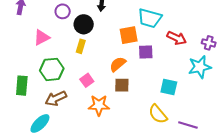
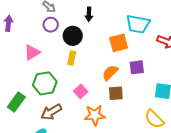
purple square: (146, 52) -> (137, 67), moved
green rectangle: (22, 86) -> (16, 102), turned 36

